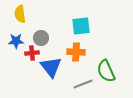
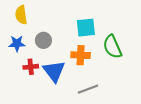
red cross: (32, 53) -> (31, 67), moved
green semicircle: (106, 71) -> (112, 47), moved

